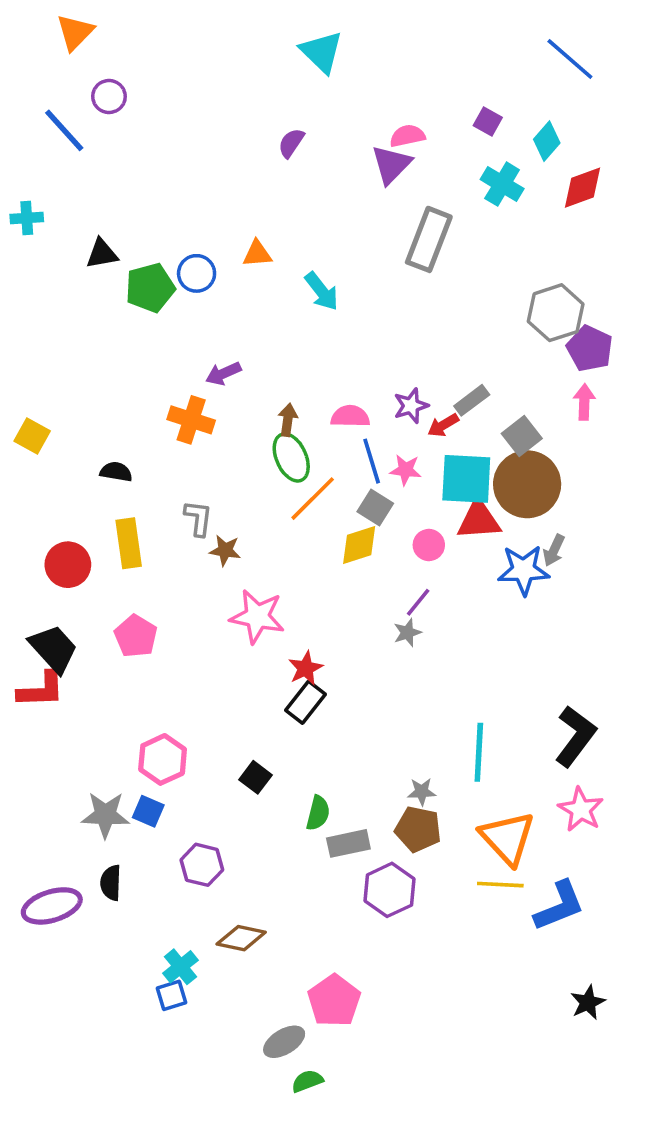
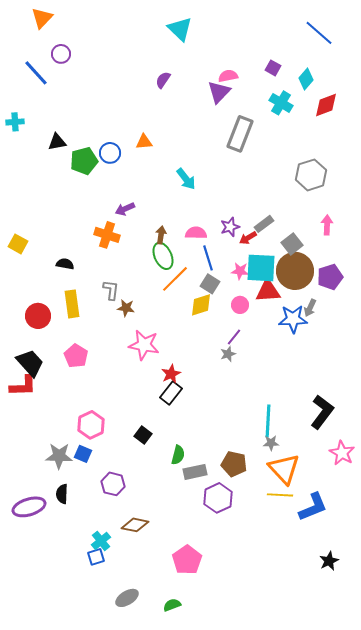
cyan arrow: (322, 291) -> (186, 179), moved
purple pentagon: (590, 348) -> (330, 277), moved, turned 30
pink star: (406, 470) -> (240, 271), moved
gray star: (422, 792) -> (271, 443), moved
pink star: (581, 809) -> (342, 453), moved
gray ellipse: (284, 1042) -> (127, 598), moved

